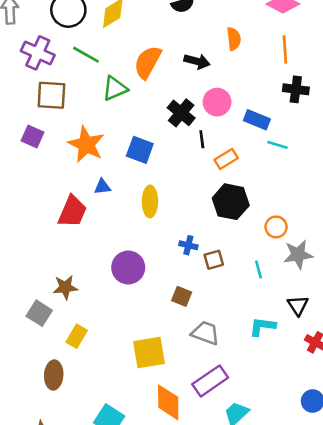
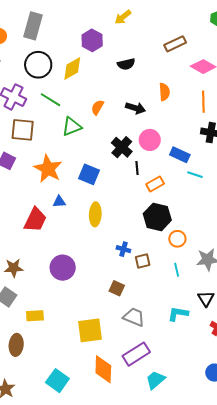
orange semicircle: (148, 62) -> (98, 107), size x0.6
orange circle: (276, 227) -> (177, 239), moved
purple circle: (128, 267) -> (63, 268), moved
brown star: (65, 287) -> (14, 268), moved
yellow rectangle: (77, 336) -> (35, 316), turned 54

